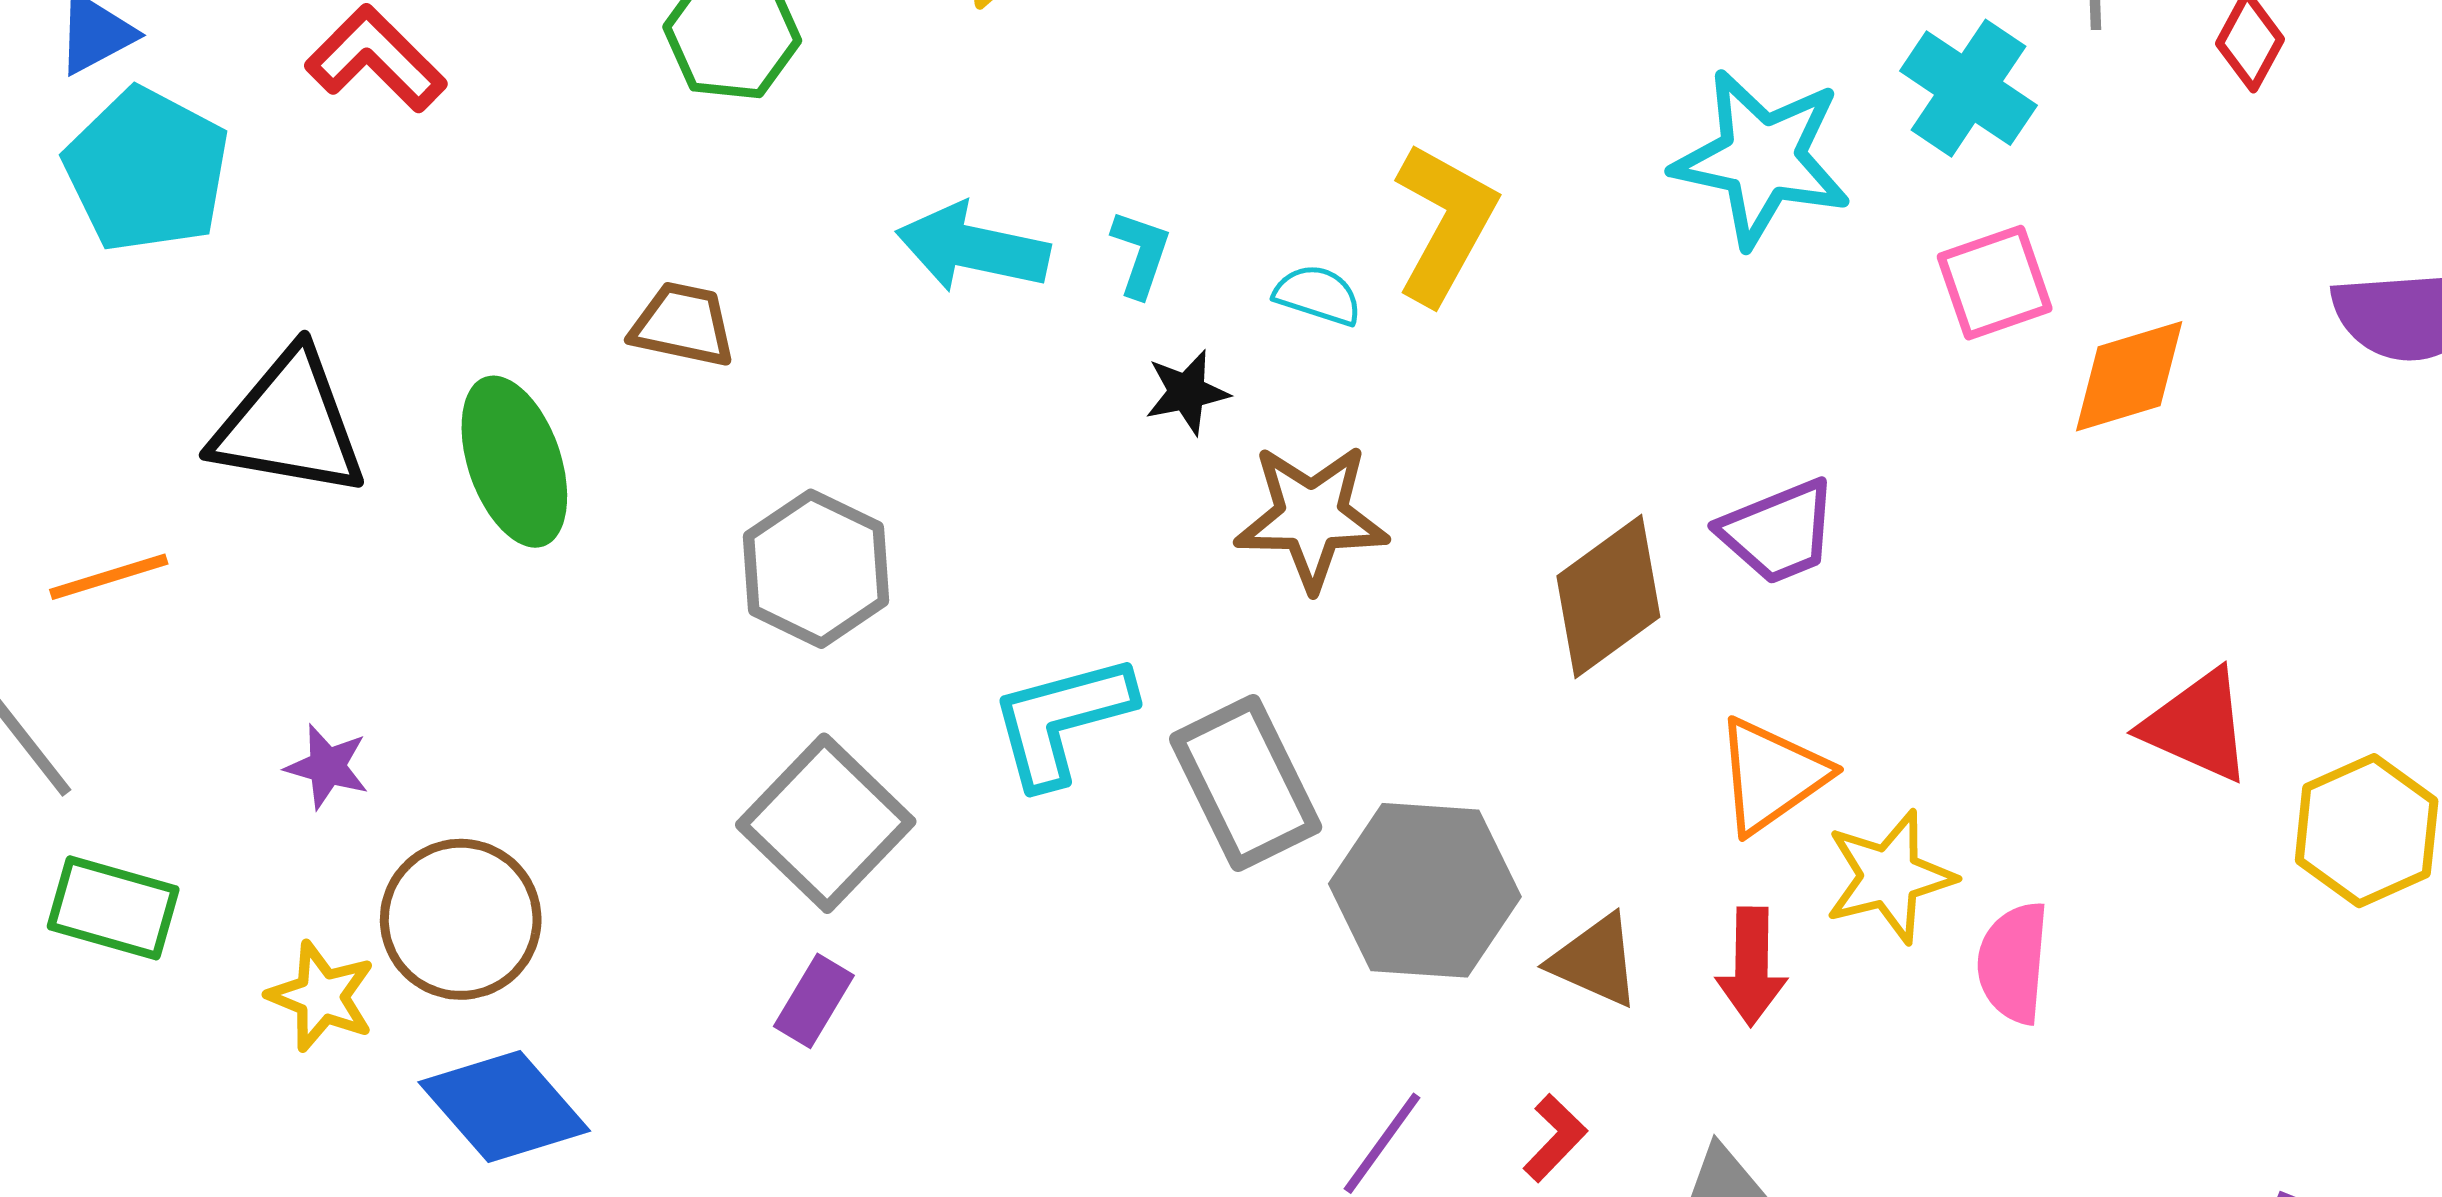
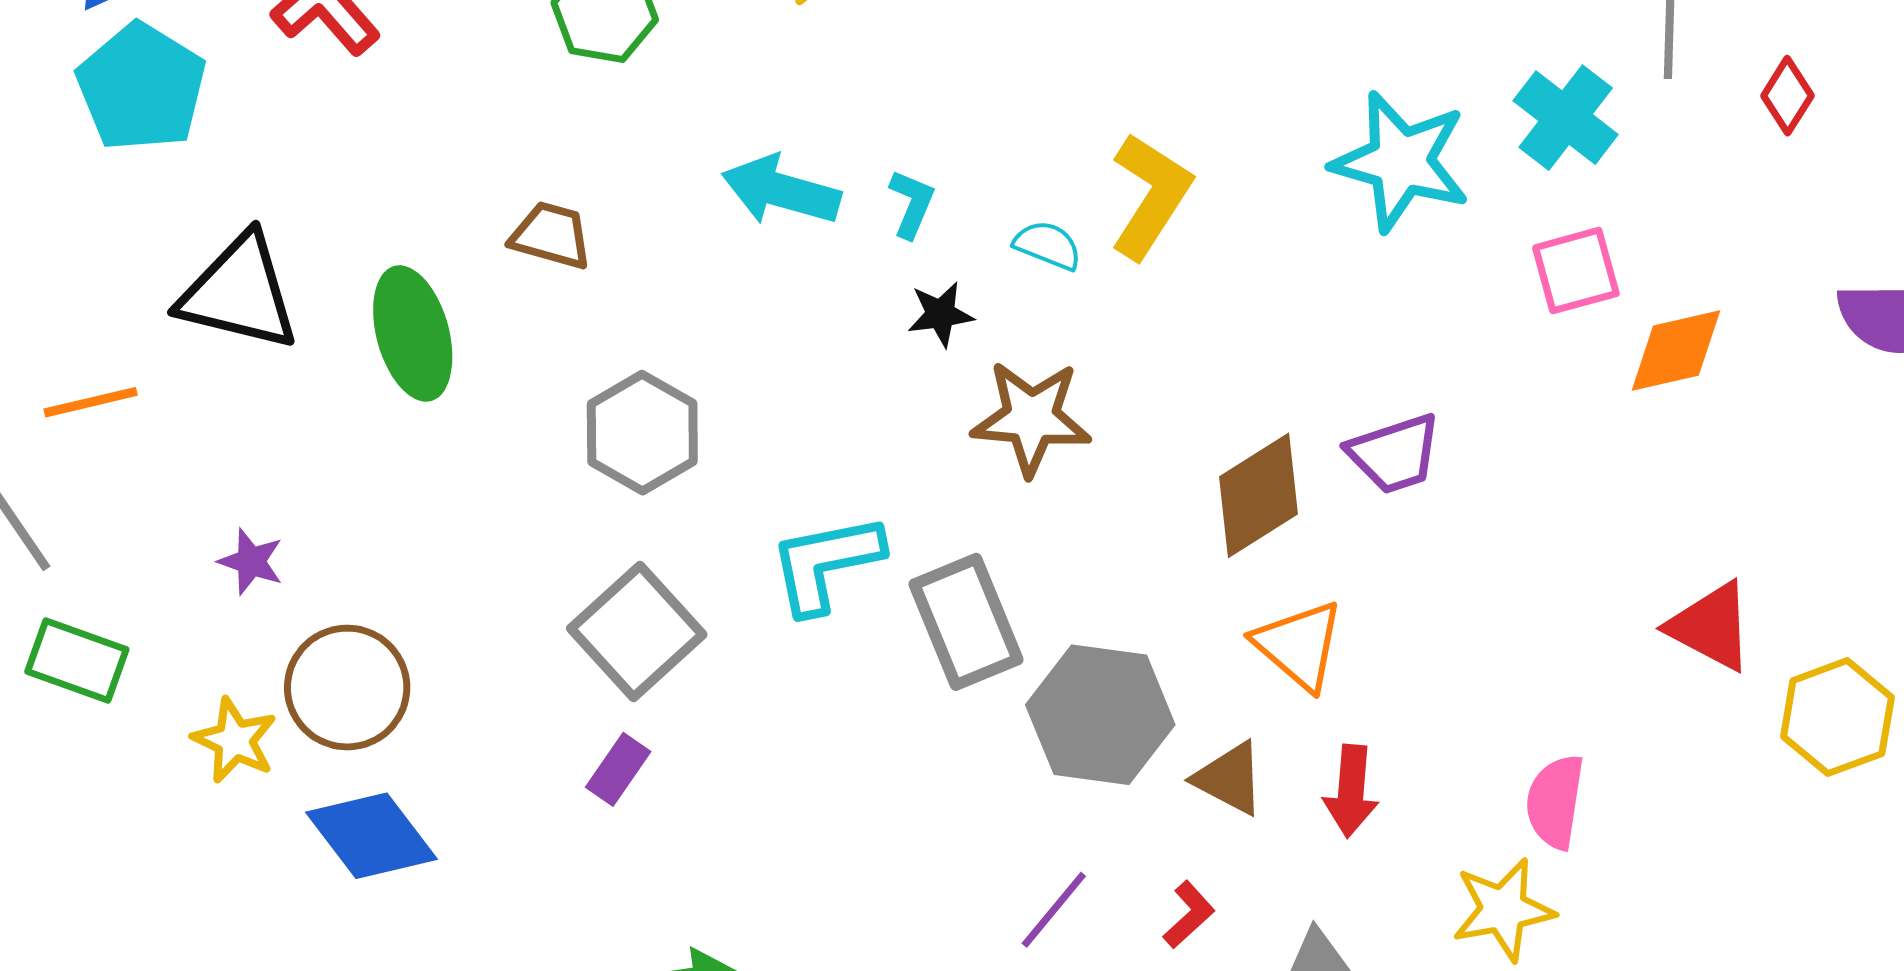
orange triangle: (1771, 776) -> (1299, 645), moved, turned -48
yellow star: (1890, 877) -> (1503, 909), moved

